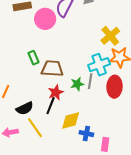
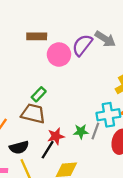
green rectangle: (34, 58) -> (39, 94), turned 56
brown trapezoid: (52, 69) -> (33, 114), moved

